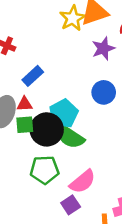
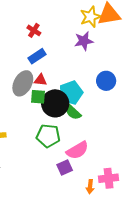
purple star: (103, 49) -> (84, 41), moved
blue rectangle: (33, 76) -> (37, 56), moved
green semicircle: (70, 137) -> (73, 112), size x0.7

